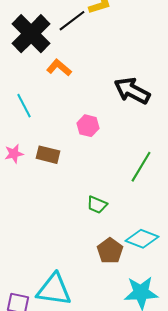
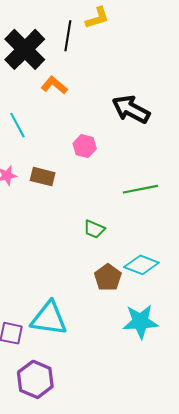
black line: (72, 21) -> (68, 36), turned -44
green line: (141, 167) -> (140, 189), turned 48

